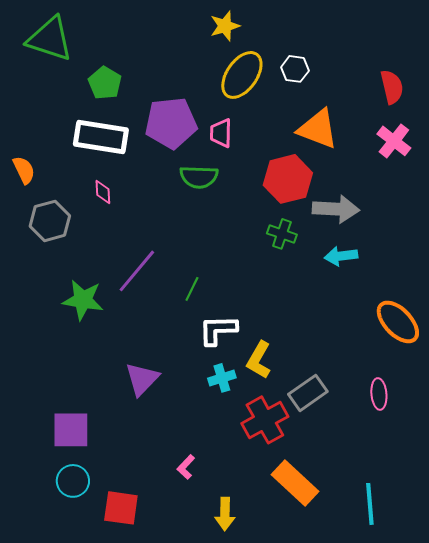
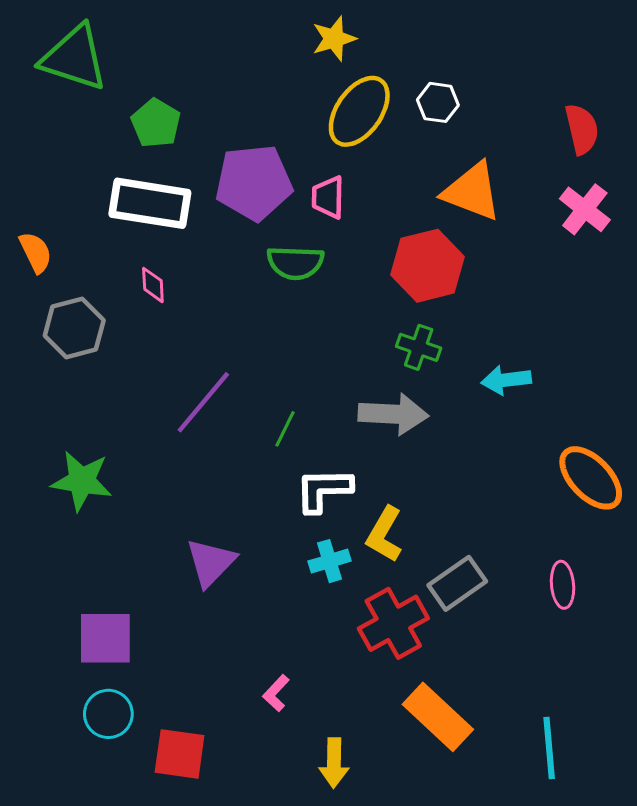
gray arrow: (336, 209) -> (393, 414), moved
green star: (83, 300) -> (82, 481), moved

